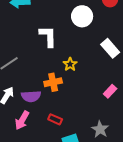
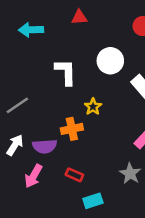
white circle: (82, 16) -> (110, 61), moved
gray star: (100, 129) -> (130, 174), moved

